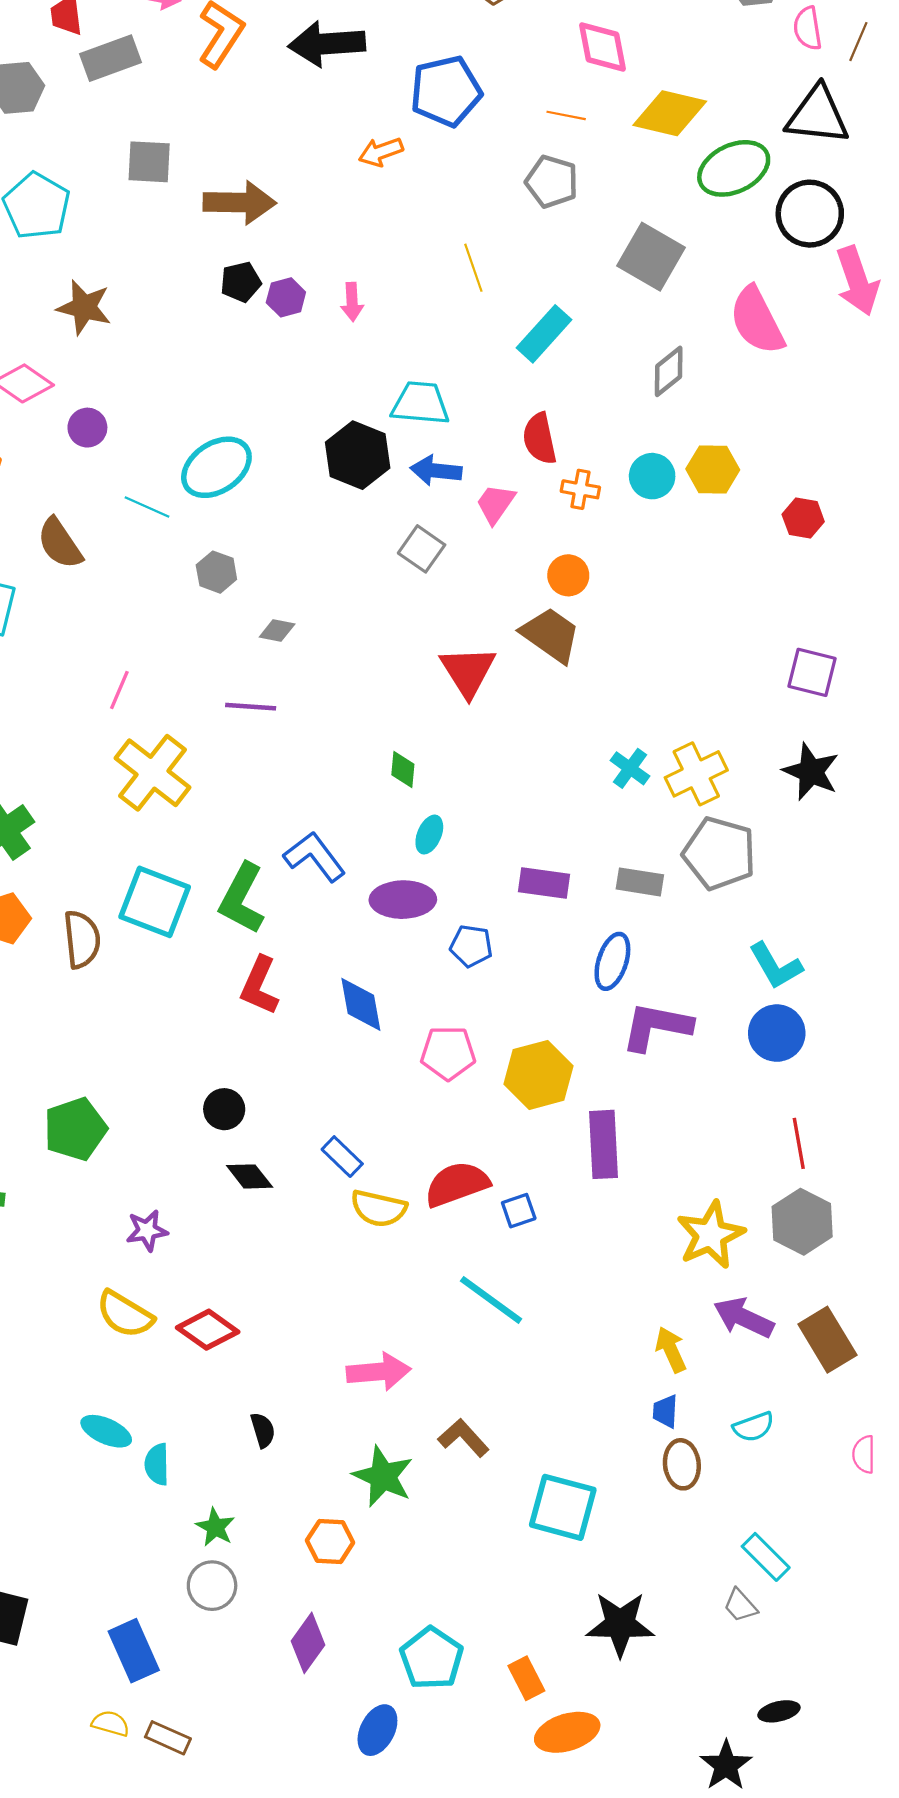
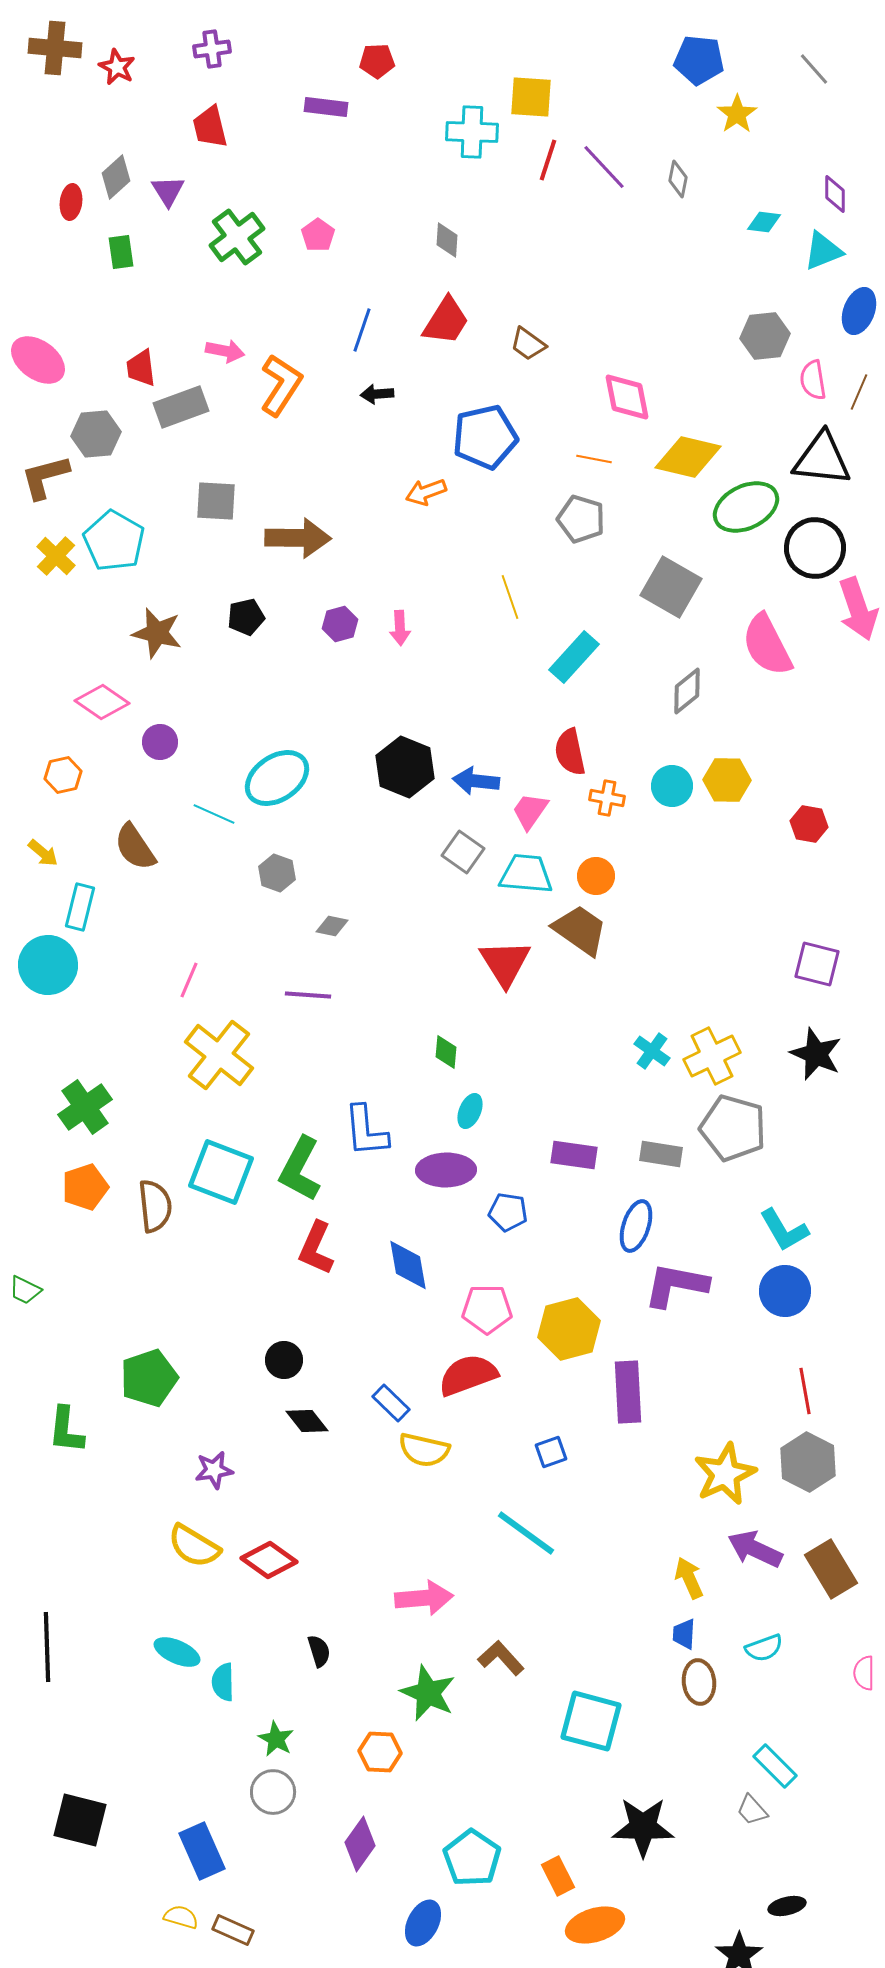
black arrow: (327, 44) -> (377, 394), size x0.5
black pentagon: (241, 282) -> (246, 617), moved
cyan trapezoid: (420, 403) -> (526, 874), moved
blue L-shape: (315, 857) -> (366, 1131), turned -148
red semicircle: (457, 1184) -> (468, 1375), moved

